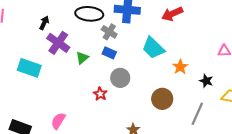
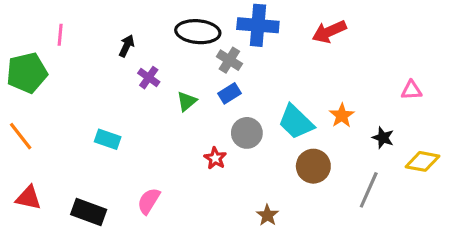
purple cross: (58, 43) -> (149, 78), size x0.6
cyan trapezoid: (153, 48) -> (296, 122), moved
blue rectangle: (109, 53) -> (229, 93), turned -56
cyan rectangle: (29, 68) -> (108, 139), moved, size x0.7

